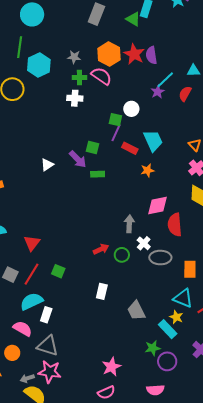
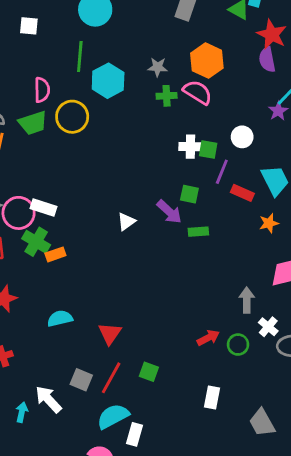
red star: (134, 54) -> (272, 34), moved
white cross: (75, 98) -> (190, 147), moved
green square: (115, 120) -> (208, 150), moved

